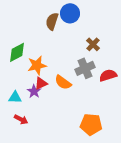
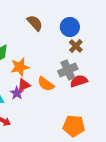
blue circle: (70, 13) -> (70, 27), moved
brown semicircle: (52, 21) -> (35, 23), turned 120
red semicircle: (108, 75) -> (79, 81), moved

